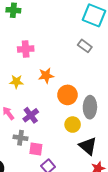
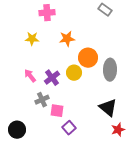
yellow star: (16, 82) -> (32, 39), moved
yellow circle: (73, 125) -> (74, 73), moved
gray cross: (21, 138) -> (42, 100), turned -32

